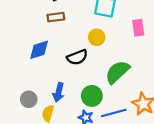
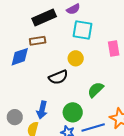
blue diamond: (39, 50) -> (20, 57), moved
green semicircle: (117, 72) -> (96, 90), size x0.7

